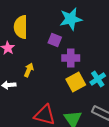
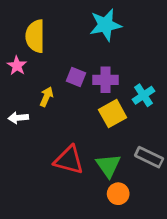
purple square: (55, 40) -> (76, 77), moved
cyan cross: (98, 79) -> (143, 95), moved

